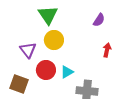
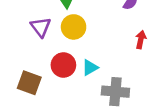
purple triangle: (28, 50) -> (41, 27), moved

